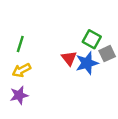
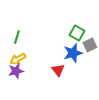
red triangle: (69, 58) -> (58, 70), moved
purple star: (19, 95) -> (16, 71), moved

